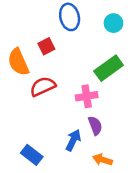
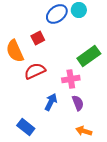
blue ellipse: (70, 17) -> (57, 14), turned 65
cyan circle: (113, 23) -> (79, 10), moved
blue arrow: (73, 140) -> (51, 102), moved

